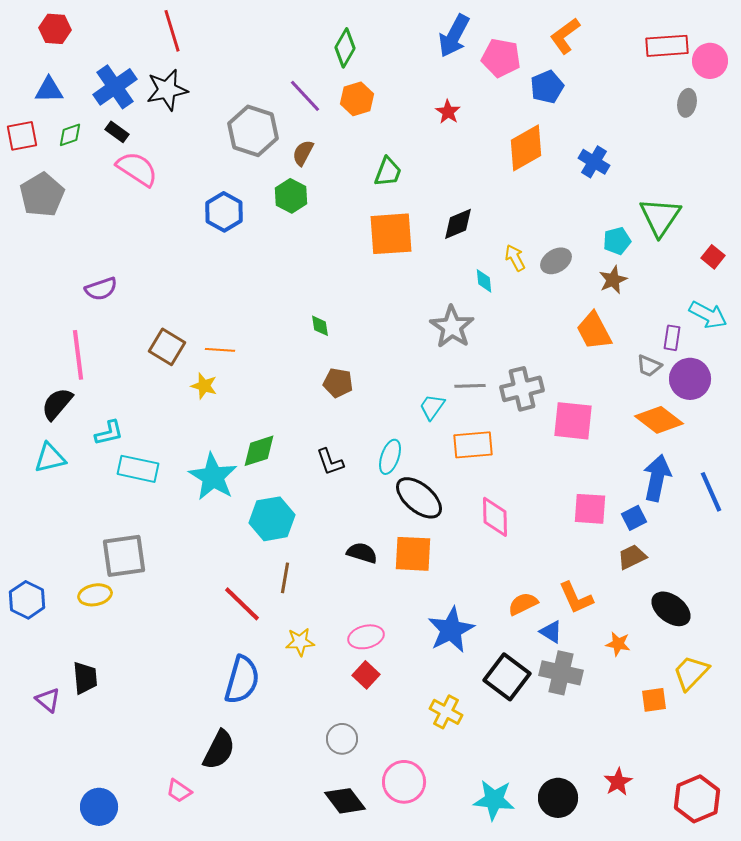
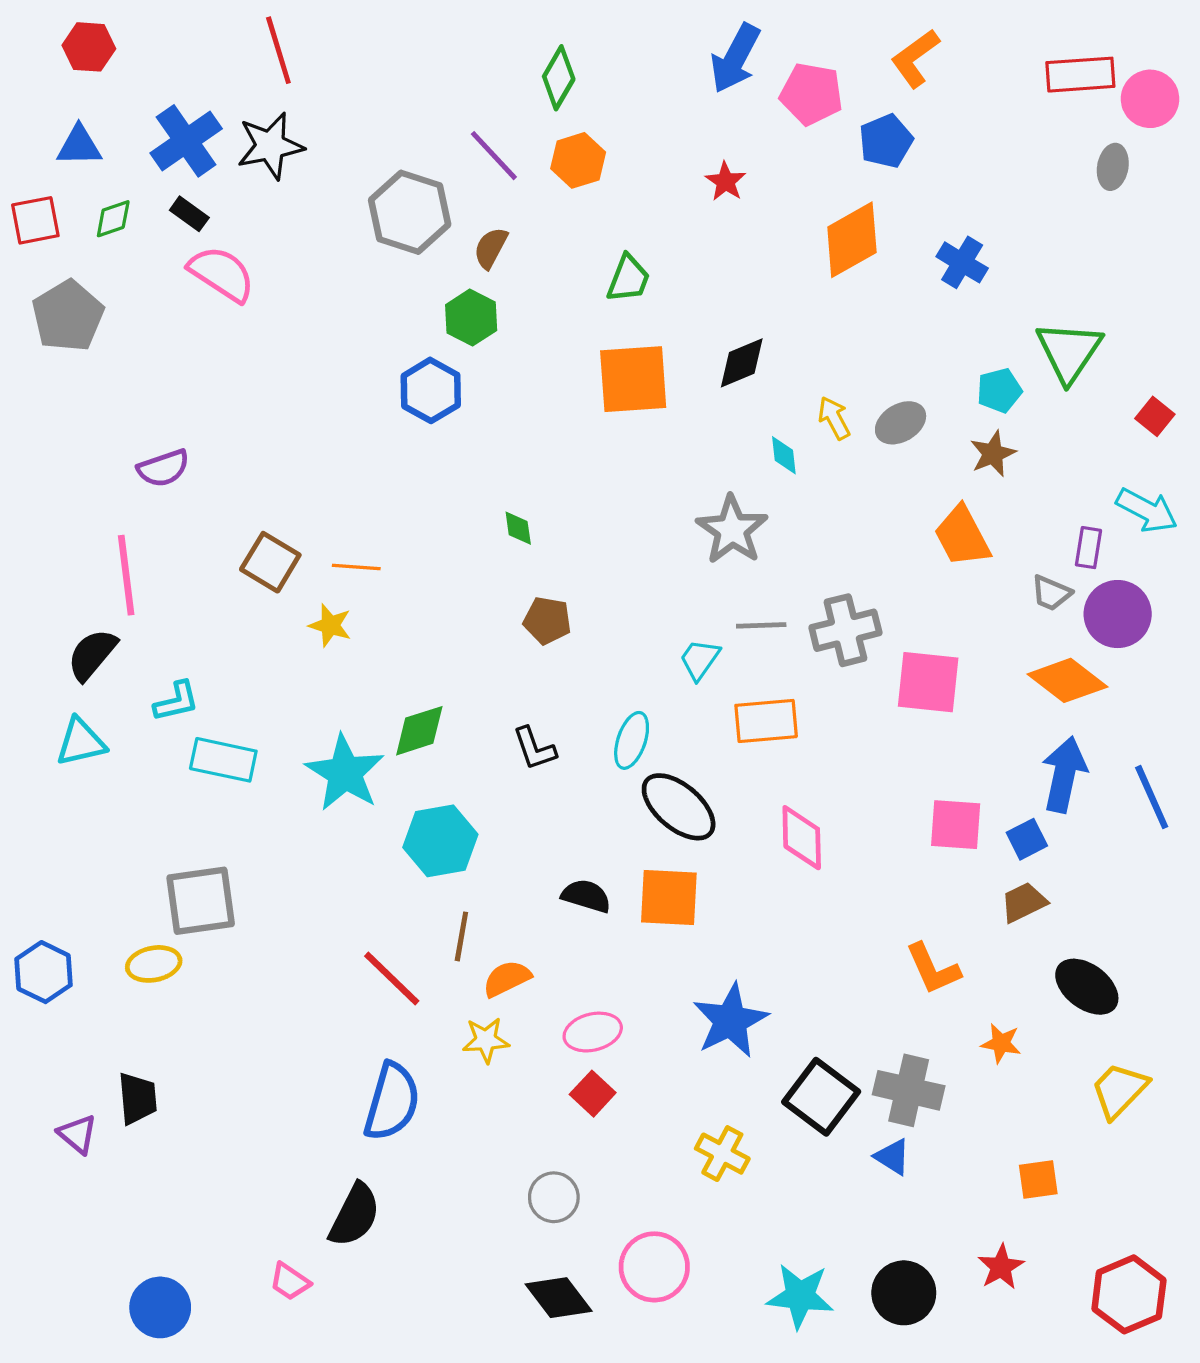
blue hexagon: (224, 212) -> (431, 390), moved
orange semicircle: (523, 604) -> (507, 979), moved
blue triangle: (551, 632) -> (892, 1157), moved
orange square: (654, 700) -> (1038, 1179), moved

